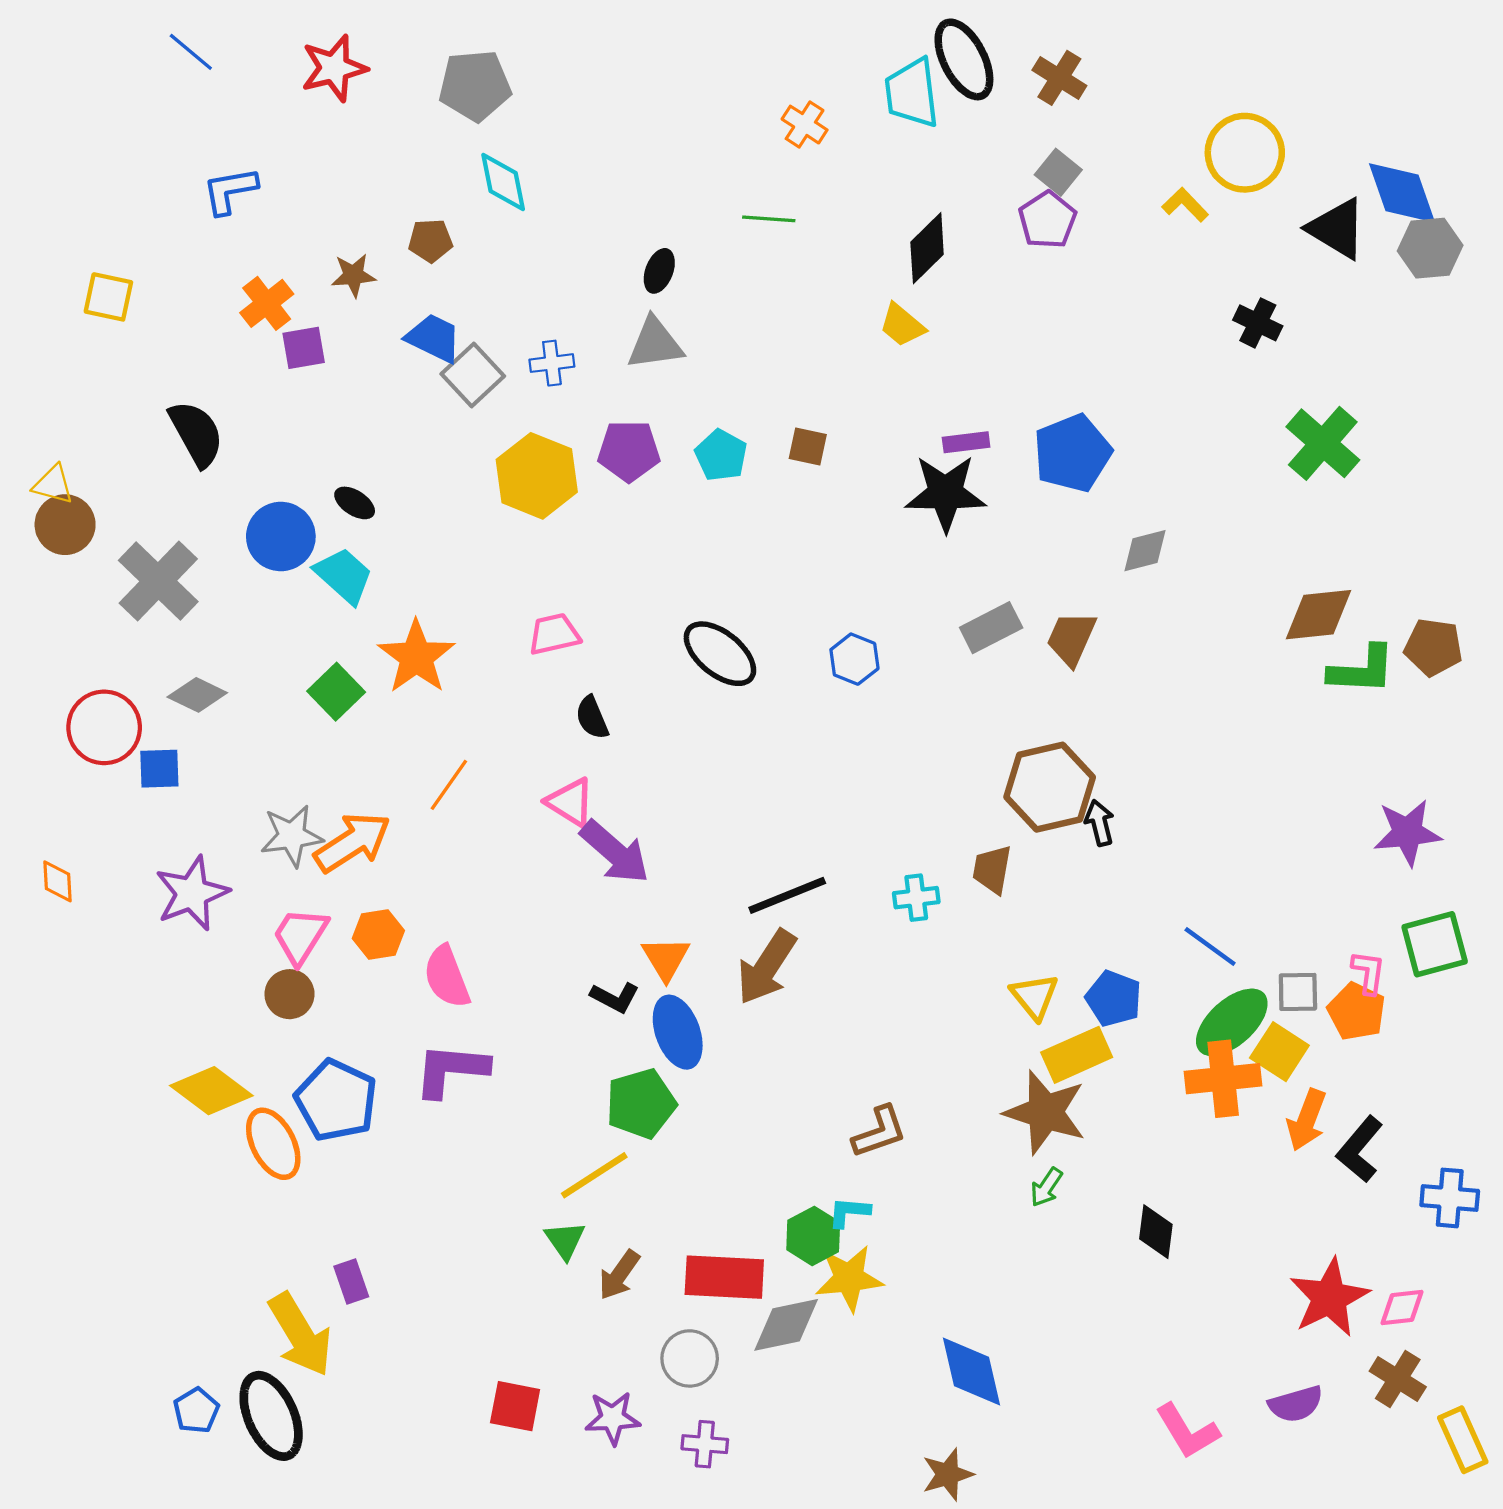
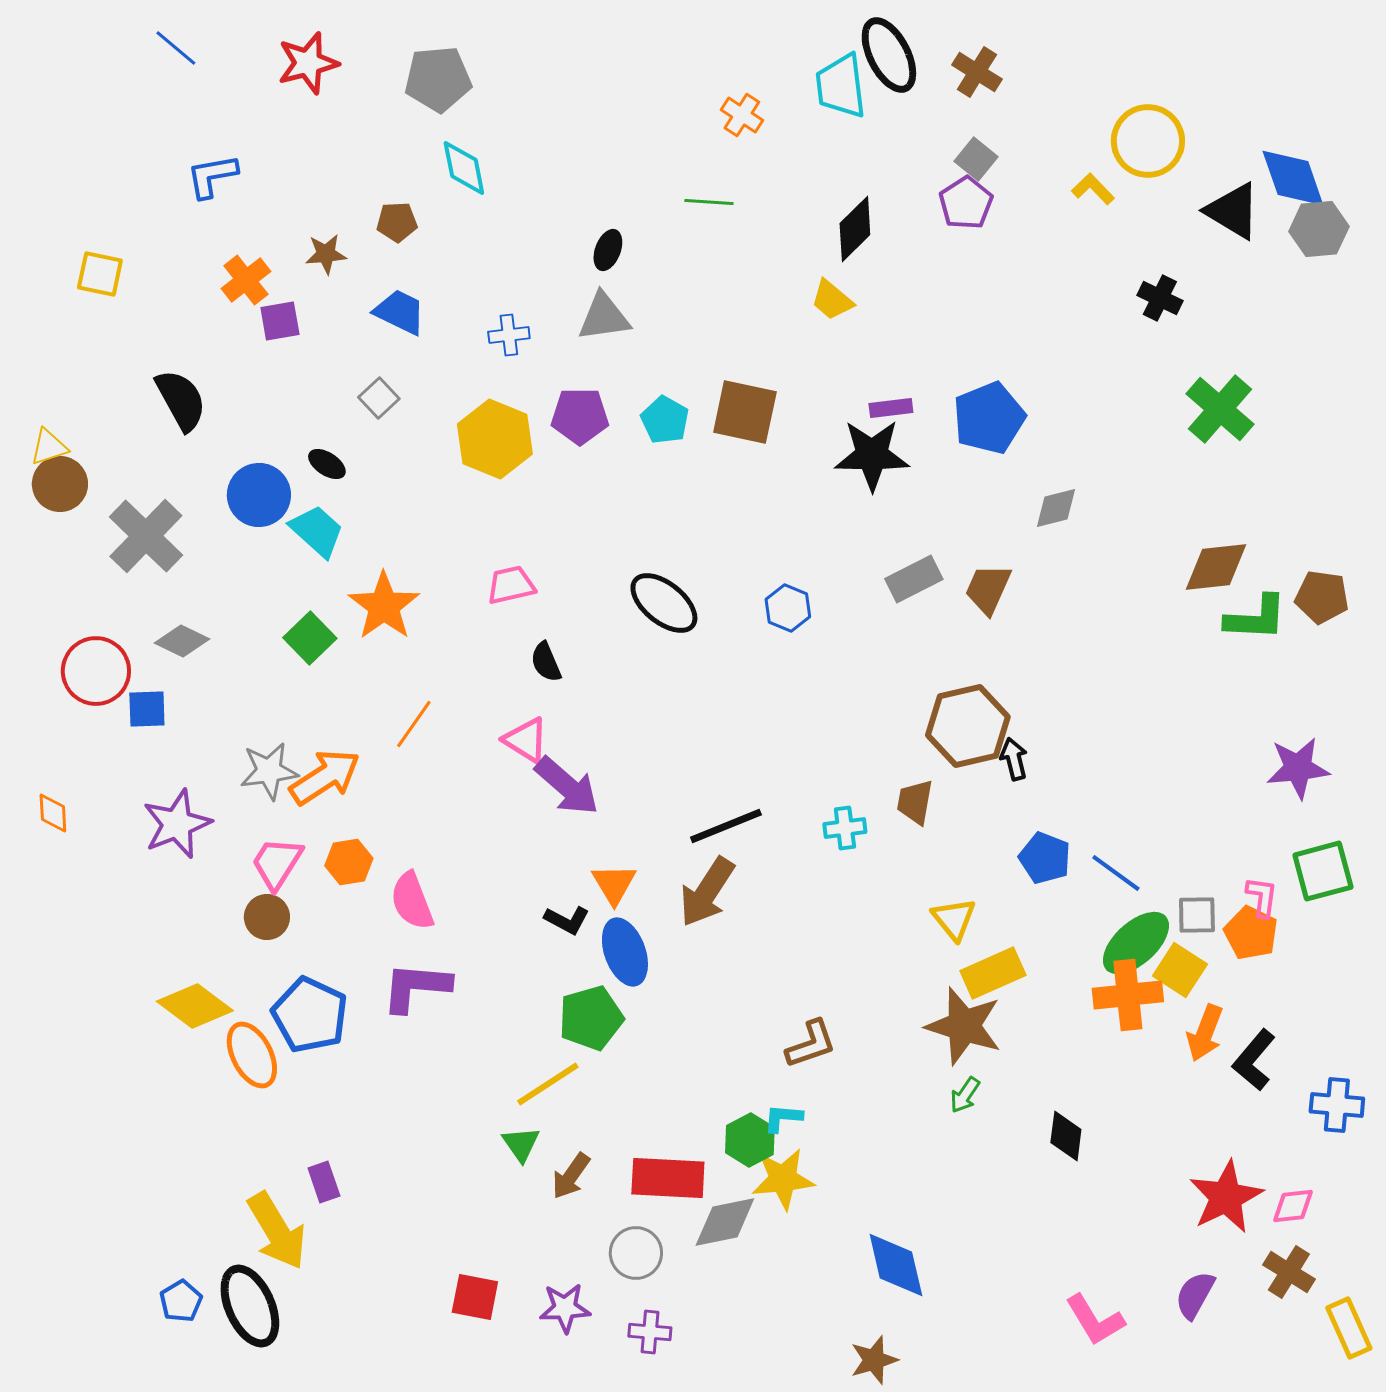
gray square: (473, 375) -> (379, 398), moved, size x0.7
brown square: (808, 447) -> (745, 412), size x1.8
yellow triangle: (53, 485) -> (49, 447), turned -33
blue pentagon: (1114, 998) -> (1045, 858), moved
purple semicircle: (1296, 1404) -> (1195, 1295), turned 135

